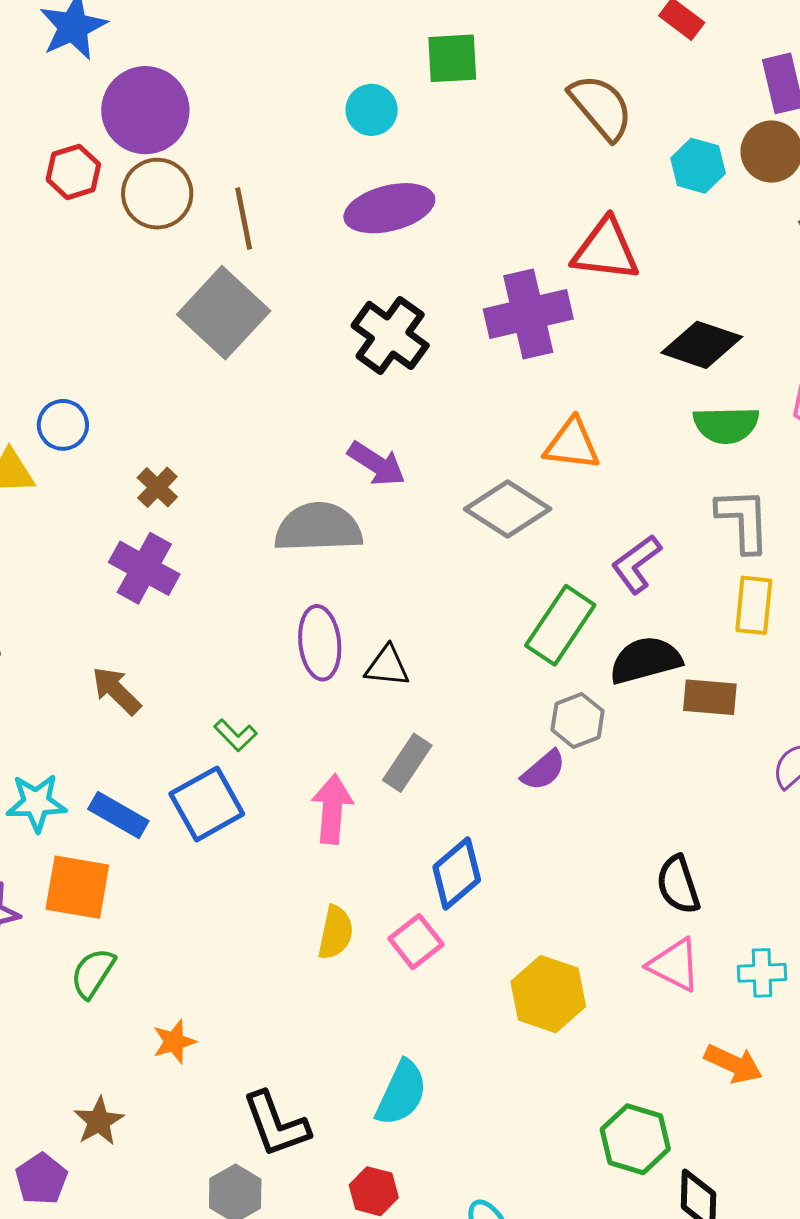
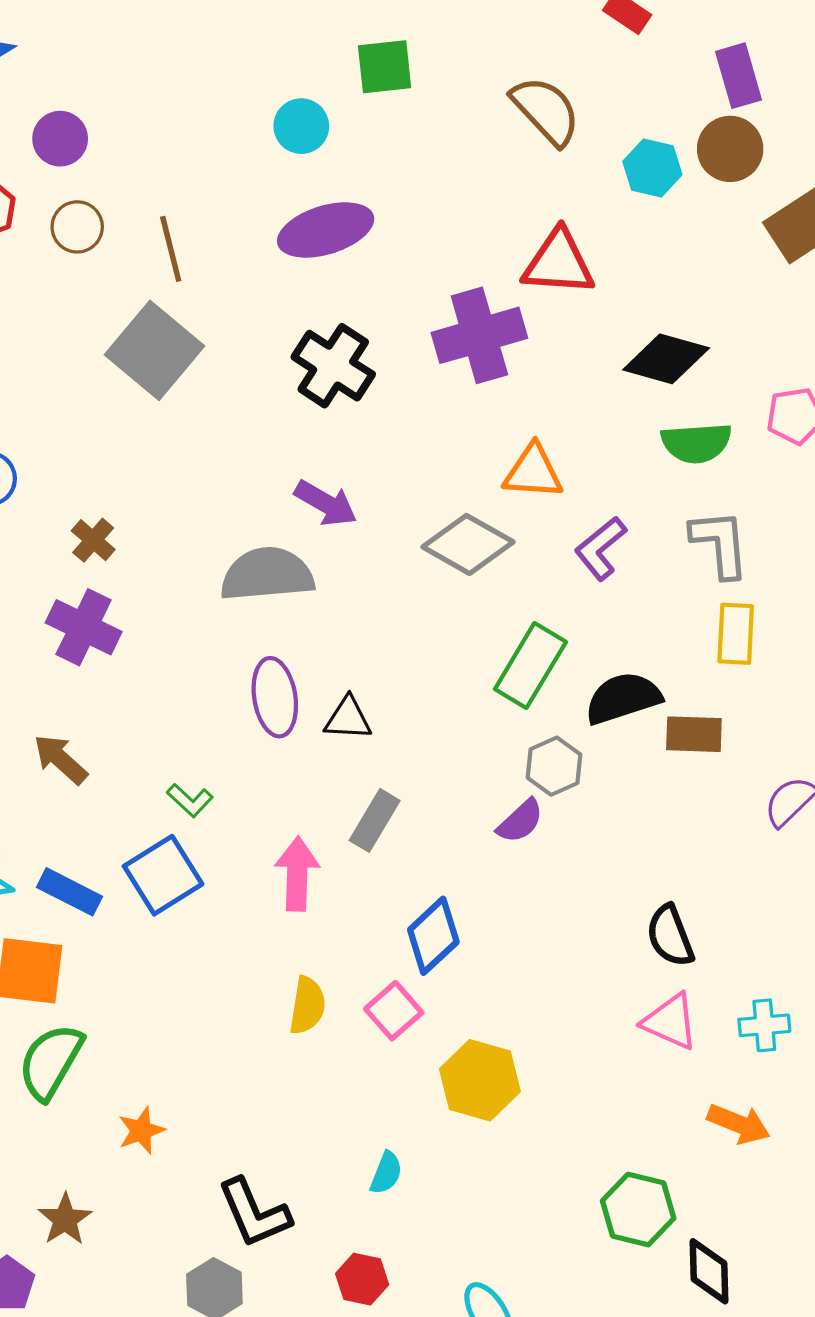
purple circle: (145, 110) -> (60, 139), size x0.6
brown circle: (157, 194) -> (77, 227), size x0.7
purple L-shape: (636, 564) -> (601, 548), moved
green semicircle: (93, 973) -> (51, 1062), size x1.4
yellow hexagon: (548, 994) -> (480, 1080), moved
cyan semicircle: (401, 1093) -> (386, 1173), size x0.6

